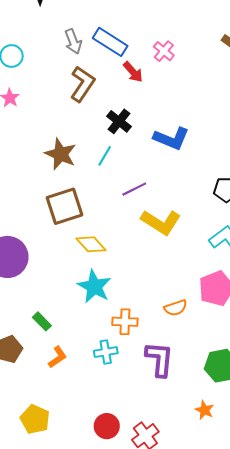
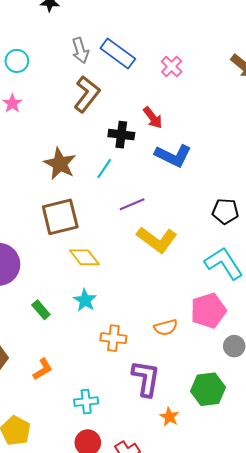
red arrow: (133, 72) -> (153, 118), moved
black cross: (119, 121) -> (121, 135), turned -35
cyan star: (94, 287) -> (85, 300), size x0.7
green rectangle: (42, 321) -> (41, 310), moved
cyan cross: (106, 352) -> (86, 402), moved
orange star: (204, 410) -> (169, 417), moved

